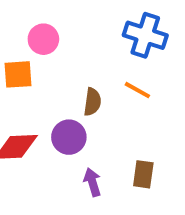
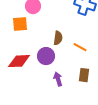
orange line: (137, 90) -> (80, 47), moved

